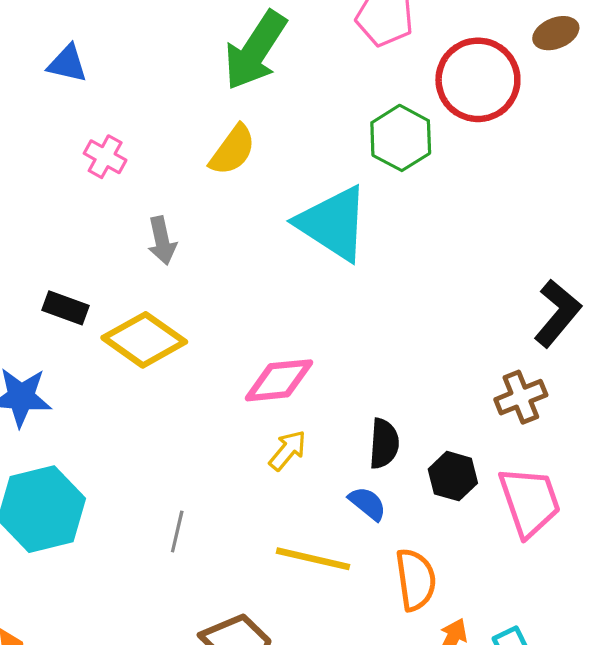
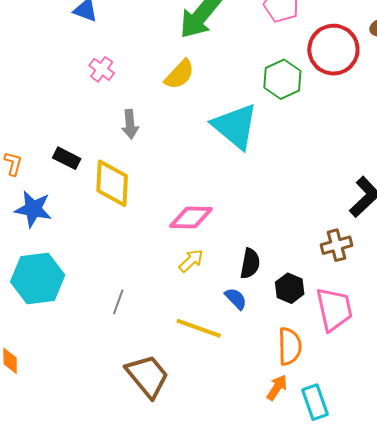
yellow diamond: (144, 340) -> (112, 183), turned 51
orange semicircle: (416, 580) -> (290, 346), moved

